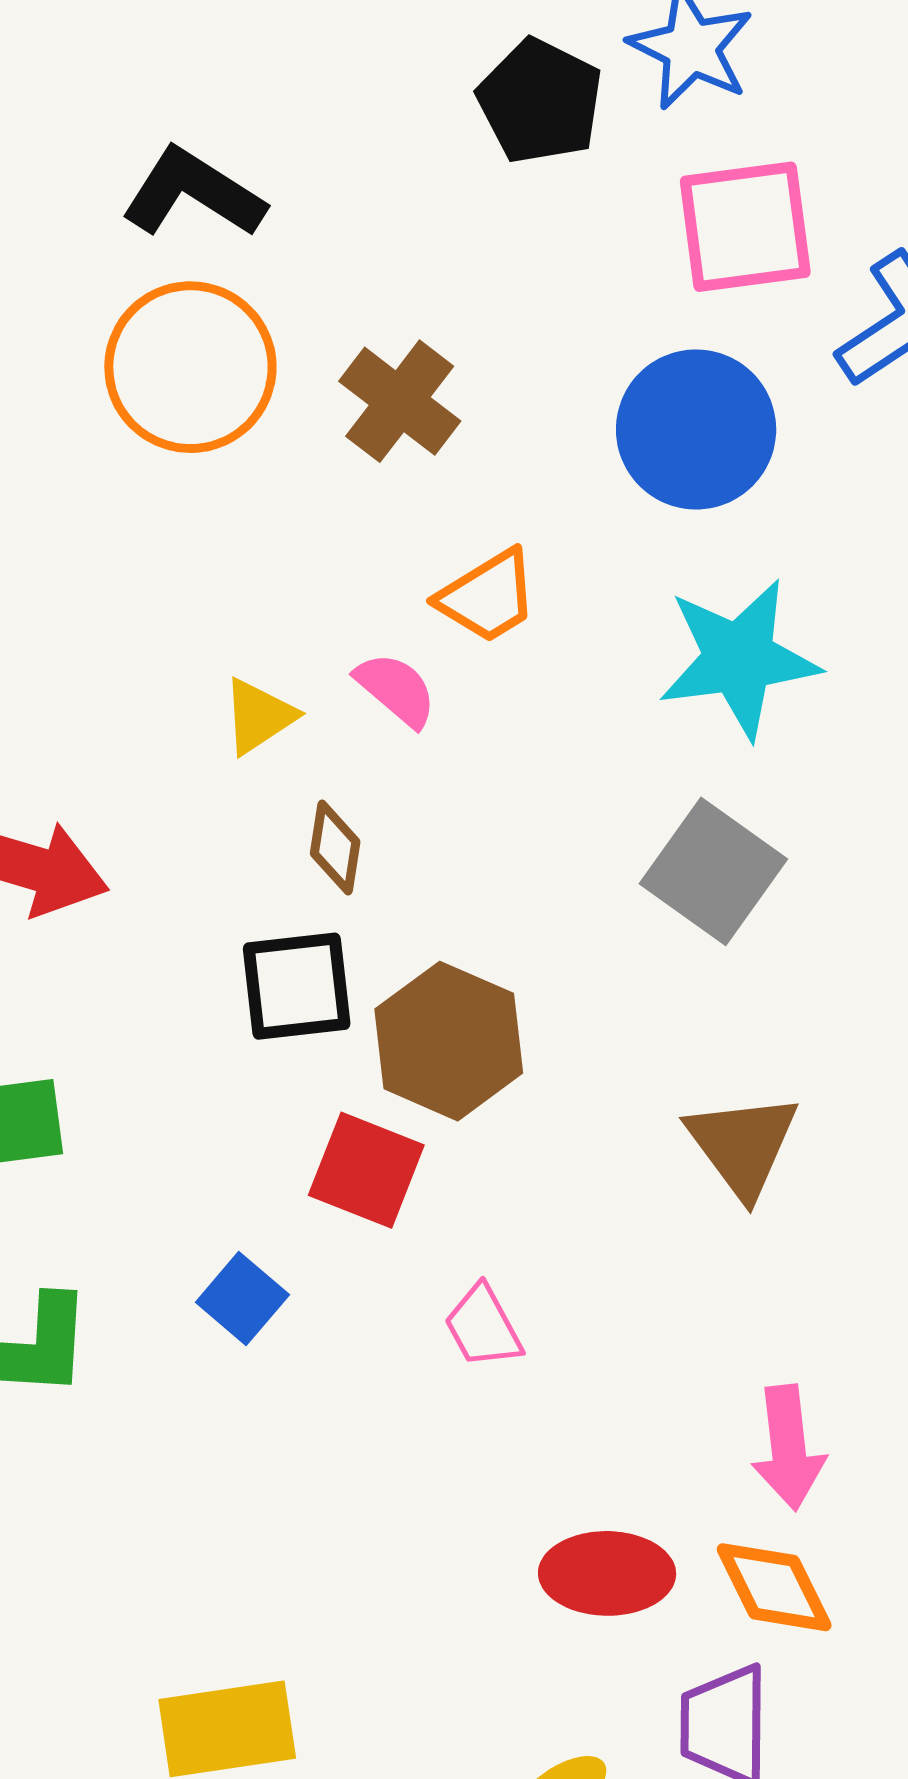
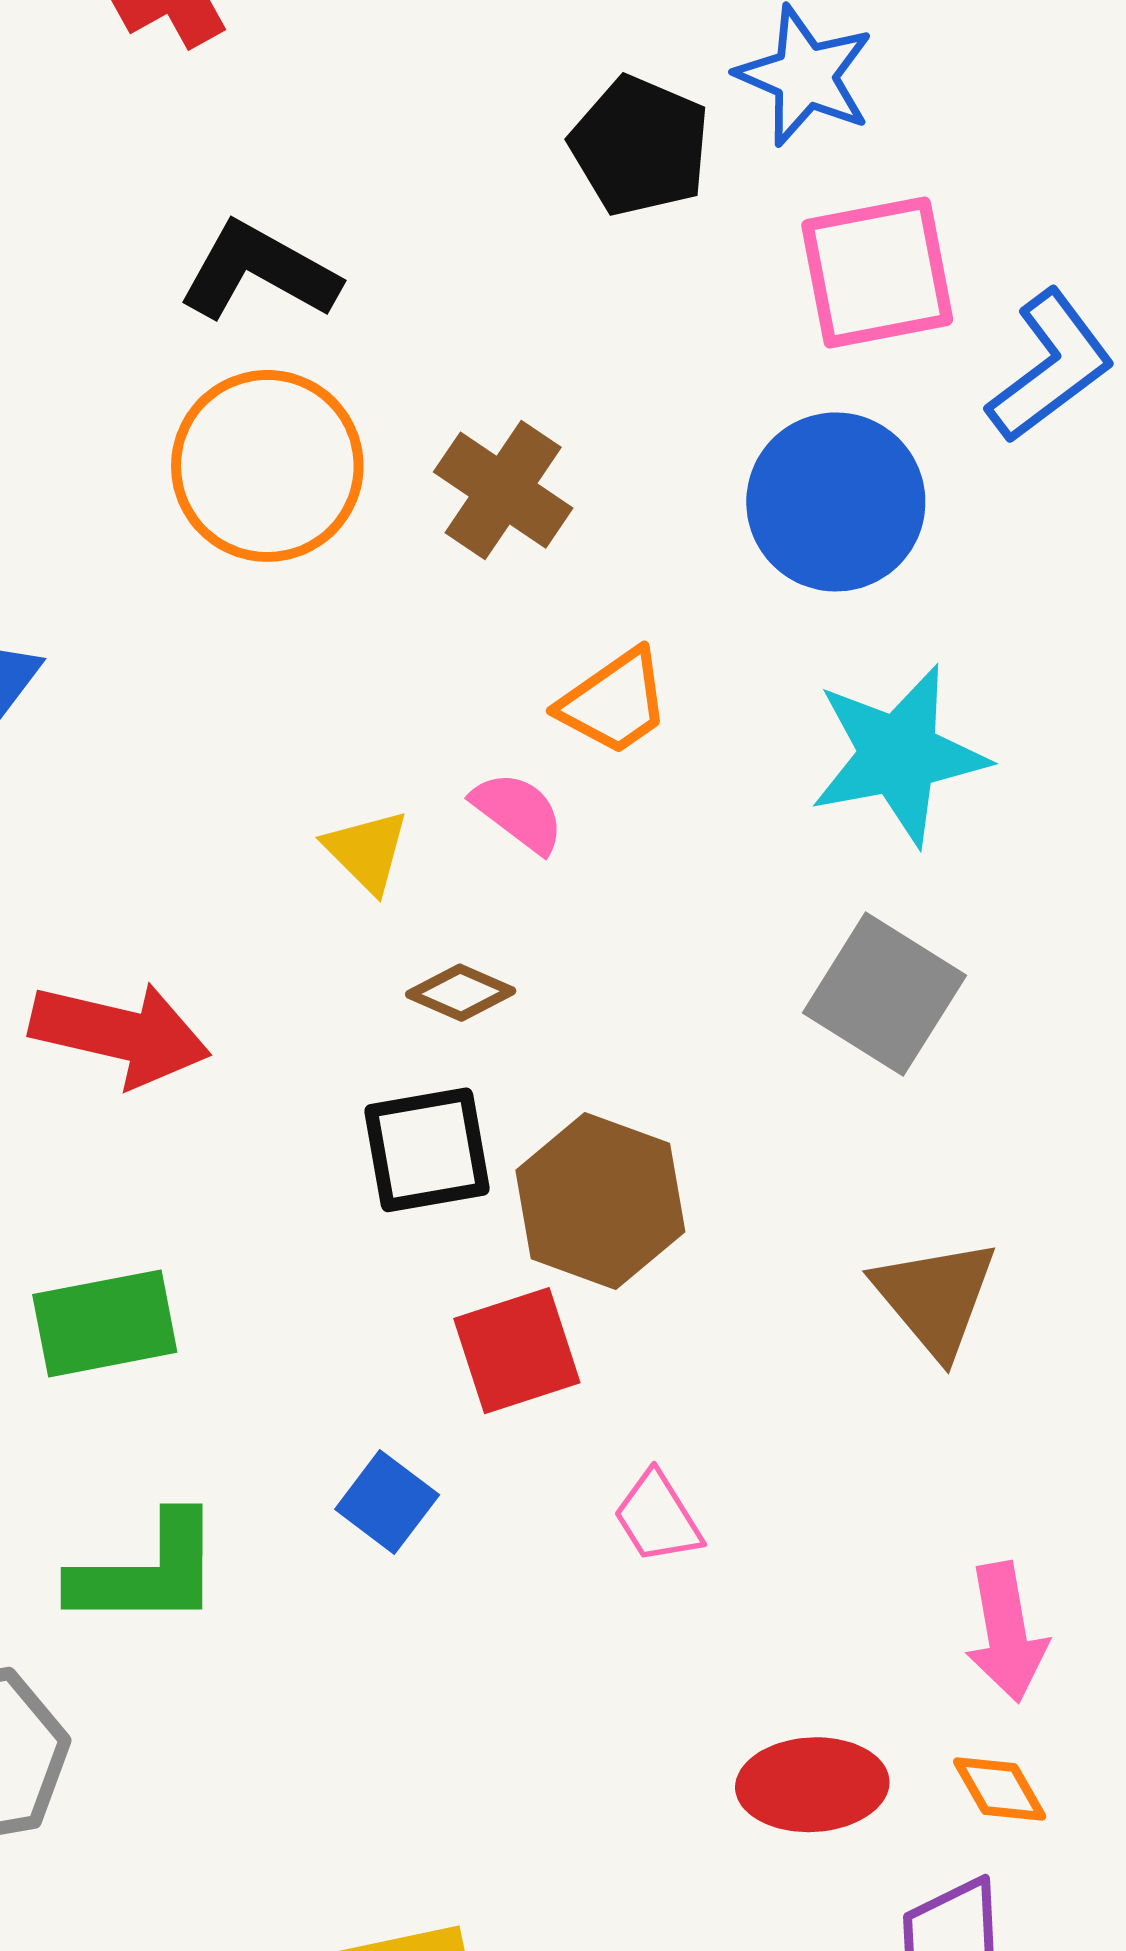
yellow triangle: (259, 716) -> (367, 851), turned -38
brown diamond: (335, 848) -> (461, 993), turned -72
red square: (366, 1170) -> (517, 1351), turned -36
orange diamond: (774, 1587) -> (1000, 1789), size x0.7

